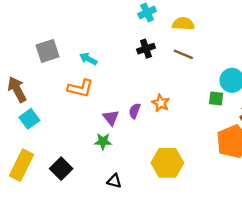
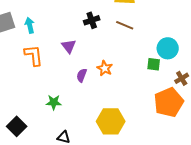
cyan arrow: (88, 59) -> (30, 25), moved, turned 49
orange L-shape: (80, 88) -> (34, 55), turned -110
purple triangle: (111, 118) -> (69, 46), moved

